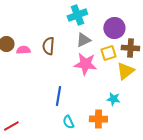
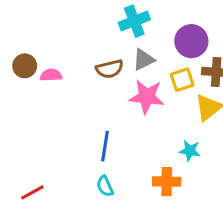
brown semicircle: (48, 46) -> (110, 69), moved, turned -108
cyan semicircle: (68, 122) -> (105, 186), moved

